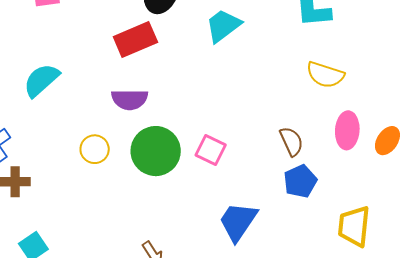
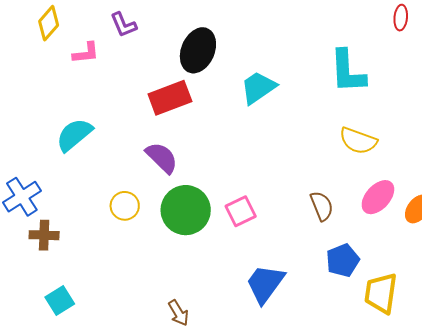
purple semicircle: (130, 100) -> (162, 158), turned -138
pink ellipse: (347, 130) -> (378, 197), turned 36
pink square: (211, 150) -> (241, 211), turned 36
blue pentagon: (300, 181) -> (343, 260), moved

